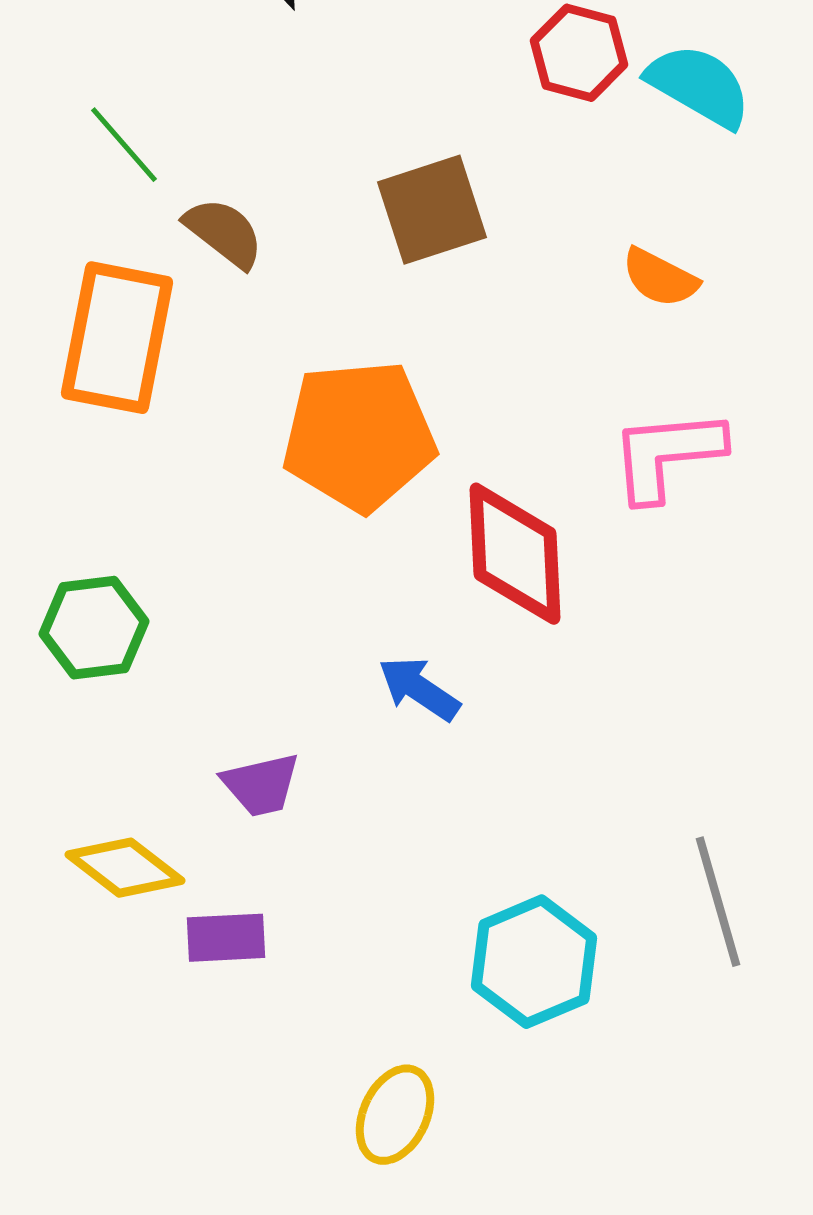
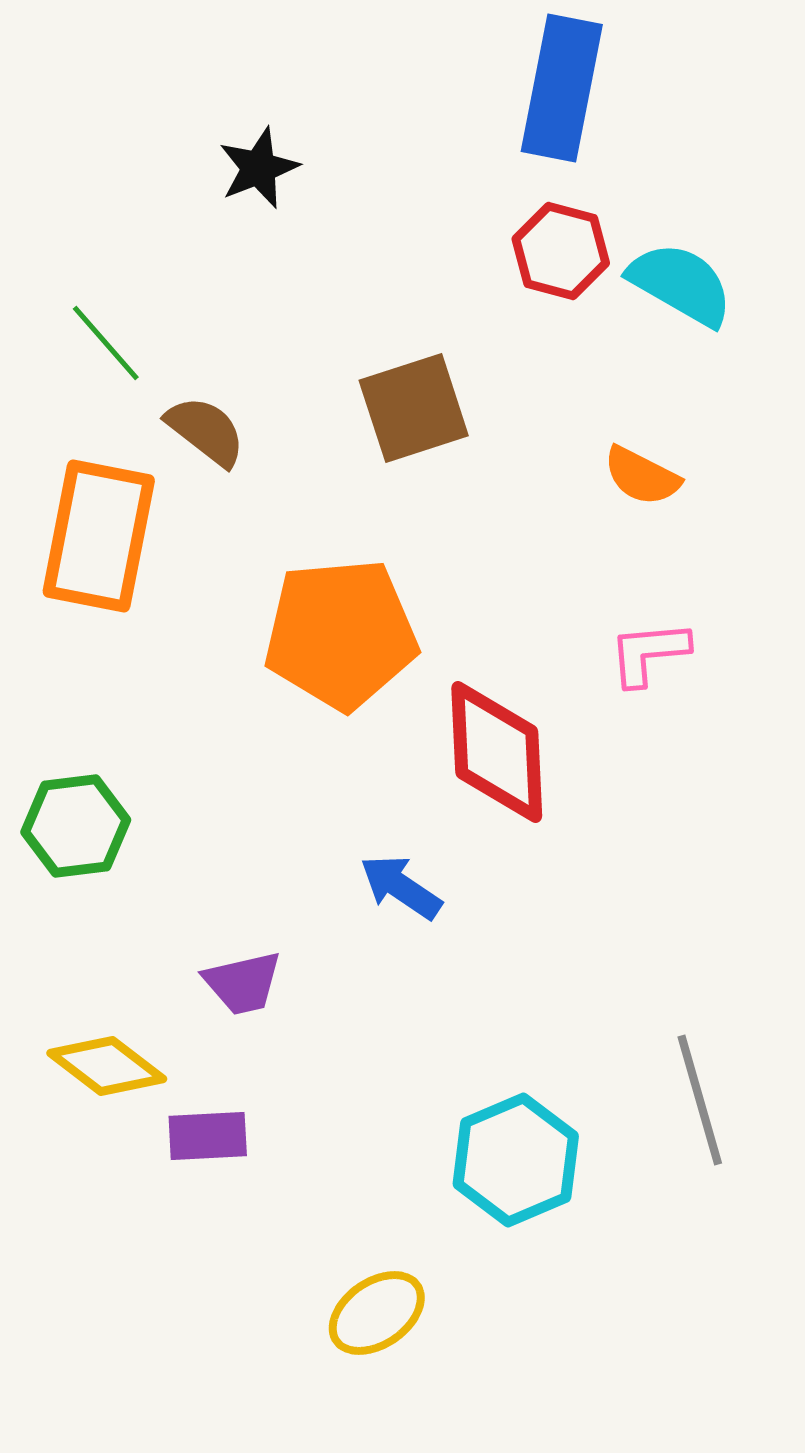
pink L-shape: (667, 455) -> (649, 653), size x0.7
yellow ellipse: (395, 1115) -> (377, 1313), turned 30

